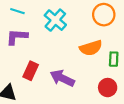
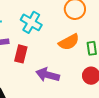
red rectangle: (31, 71) -> (21, 54), moved

